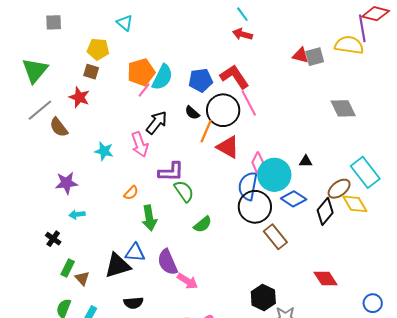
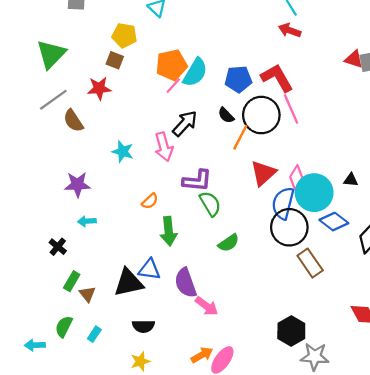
red star: (79, 97) -> (99, 88), turned -30
red triangle: (228, 147) -> (263, 173), moved, turned 45

